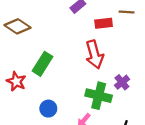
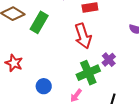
green rectangle: (42, 64) -> (39, 22), moved
green cross: (99, 96) -> (88, 73), turned -35

